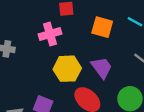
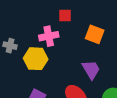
yellow hexagon: (67, 69) -> (36, 59), moved

